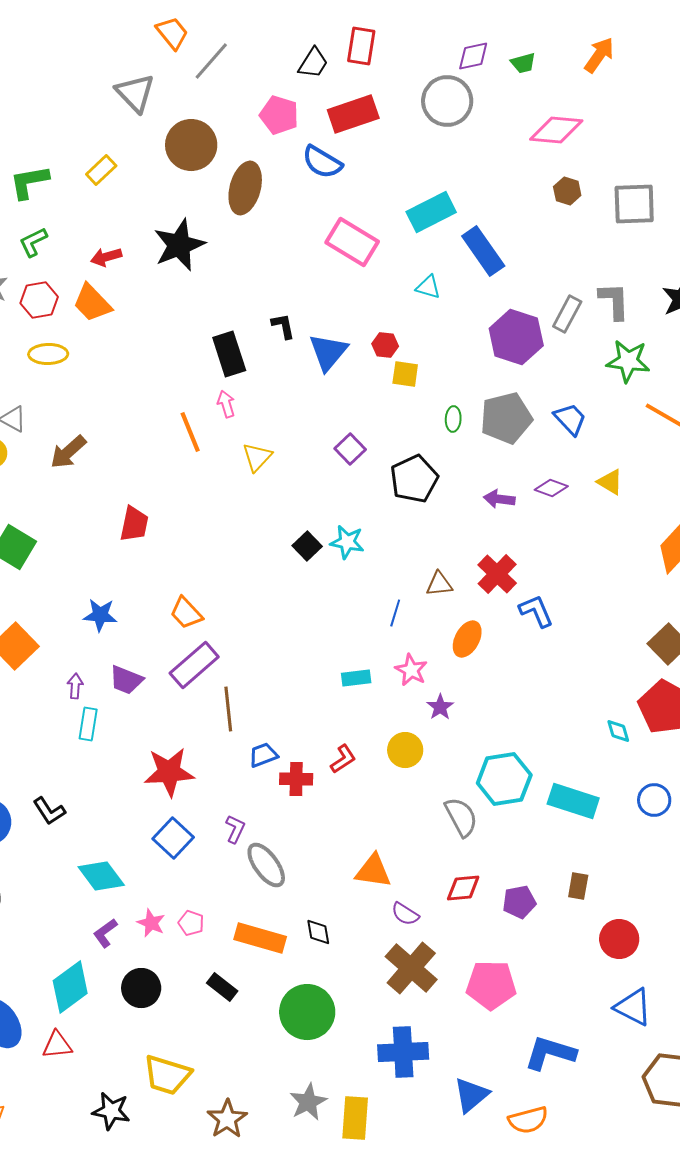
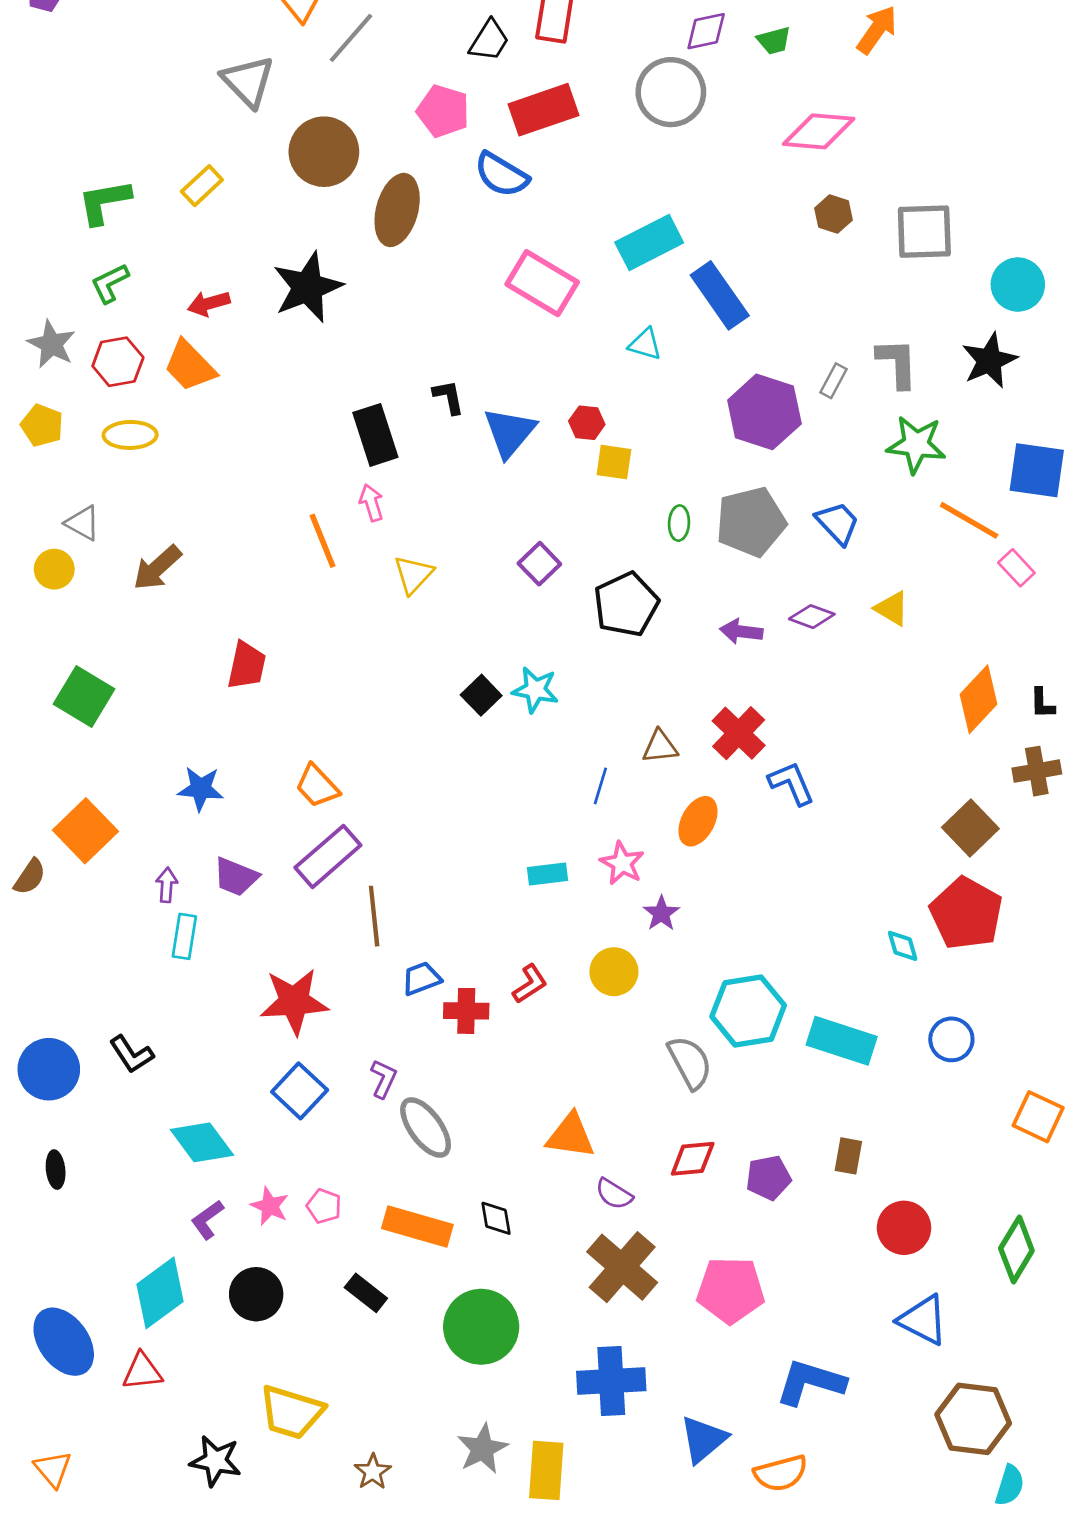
gray rectangle: (567, 314) -> (834, 381), size x0.7
brown star: (227, 1119) -> (373, 1472), size x0.7

